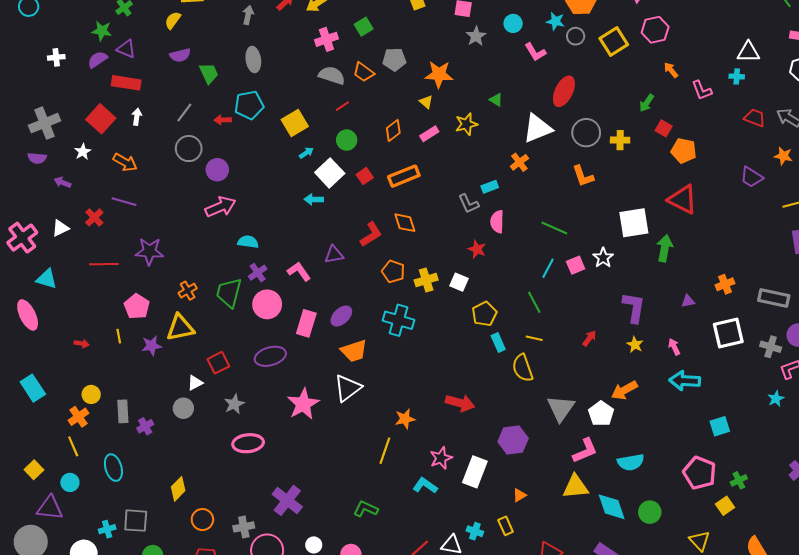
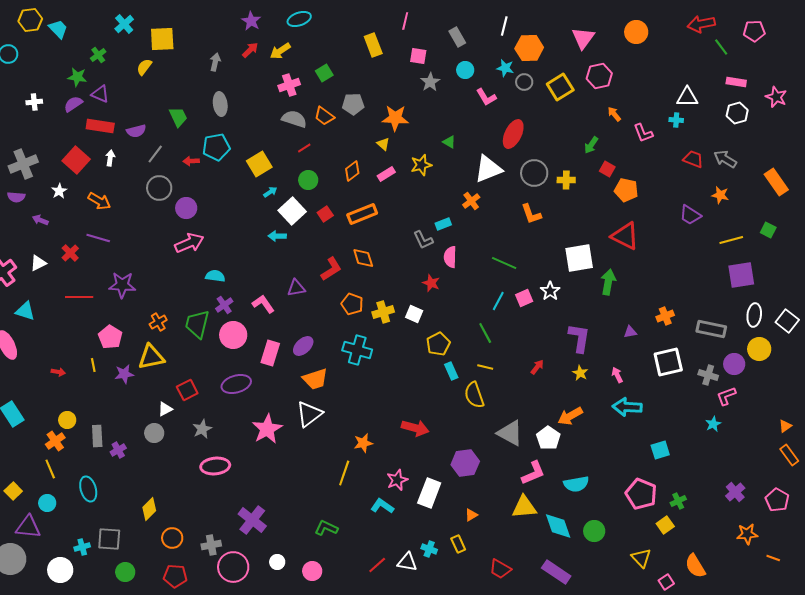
purple semicircle: (180, 55) -> (136, 131), moved
gray triangle: (561, 408) -> (510, 433), turned -36

